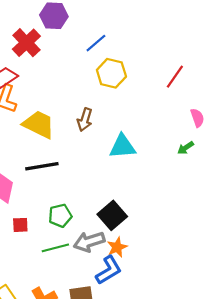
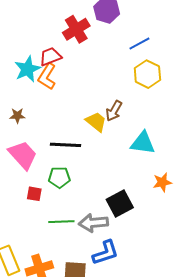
yellow trapezoid: (39, 124) -> (96, 122), moved, size x0.7
green pentagon: (60, 216) -> (59, 177), moved
orange star: (117, 247) -> (162, 182), moved

